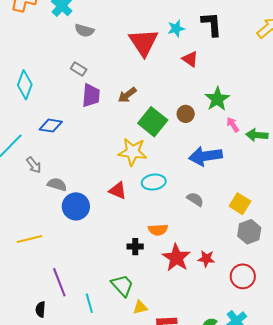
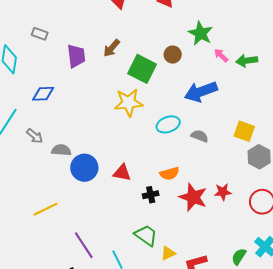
gray rectangle: (79, 69) -> (40, 34), moved
cyan ellipse: (154, 182) -> (168, 124), moved
red triangle: (118, 191) -> (122, 173), moved

